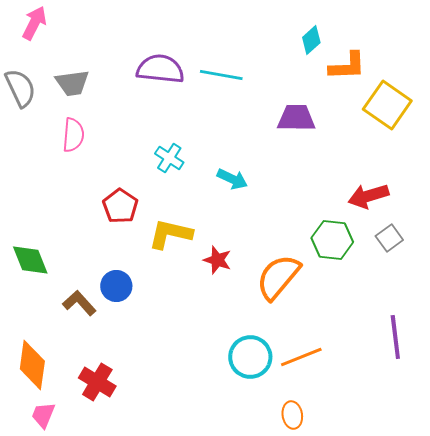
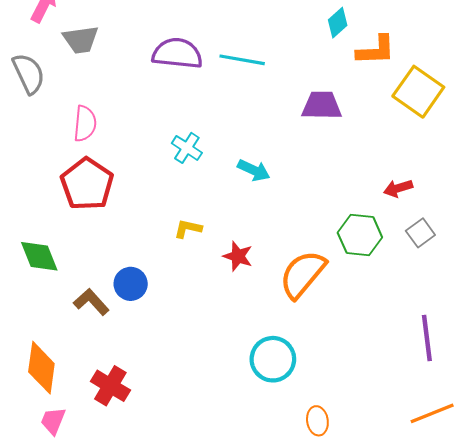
gray trapezoid: (72, 83) -> (81, 40), moved
red arrow: (368, 196) -> (398, 188), size x0.7
red pentagon: (120, 206) -> (87, 184), moved, size x1.4
yellow L-shape: (170, 234) -> (188, 229), size x0.6
orange line: (301, 357) -> (432, 413), moved

